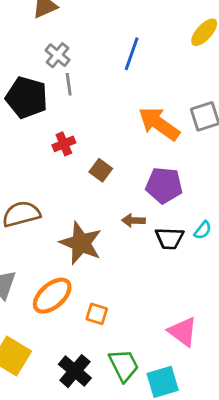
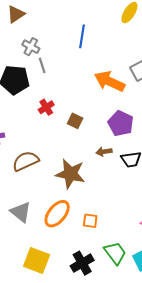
purple pentagon: (164, 185) -> (121, 123), turned 30
black cross: (75, 371) -> (82, 263), turned 30

